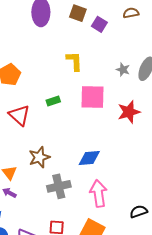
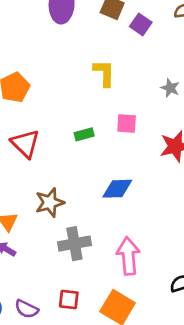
pink square: (93, 97) -> (127, 124), size x0.6
green rectangle: (53, 101) -> (84, 134), moved
blue diamond: (89, 158) -> (117, 189), moved

